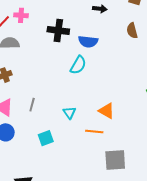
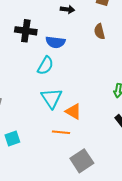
cyan triangle: (69, 113) -> (52, 98), moved, size x1.6
gray square: (115, 160) -> (82, 161), turned -30

